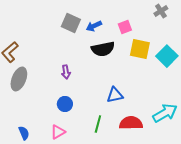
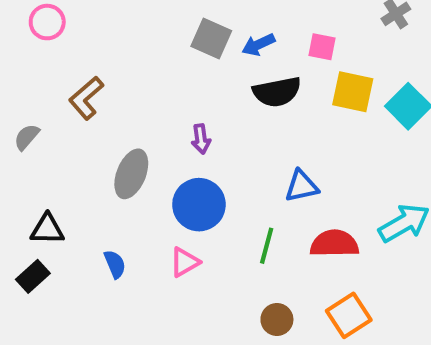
pink square: (125, 27) -> (322, 47), turned 32
gray ellipse: (19, 79) -> (131, 174), moved
blue circle: (65, 104) -> (199, 205), size x1.6

